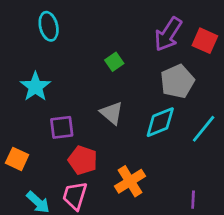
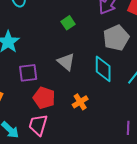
cyan diamond: (160, 122) -> (103, 69), turned -68
orange cross: (130, 181) -> (80, 102), moved, size x0.7

